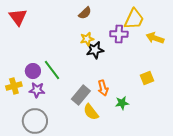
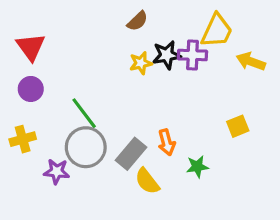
red triangle: (18, 17) -> (31, 47), moved
black star: (95, 50) -> (167, 55), moved
purple circle: (33, 71) -> (31, 89), moved
purple star: (37, 90) -> (57, 171), moved
gray circle: (35, 121) -> (86, 147), moved

